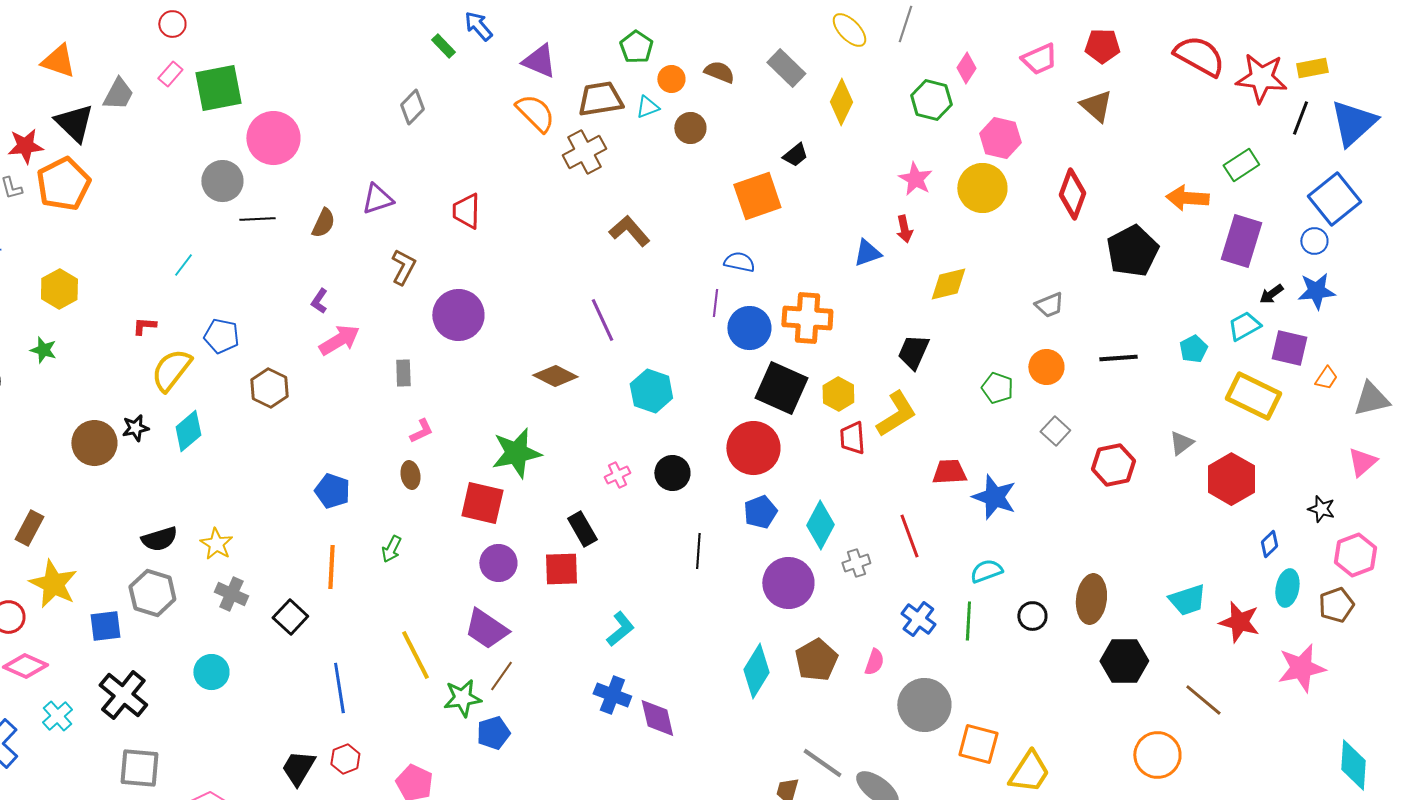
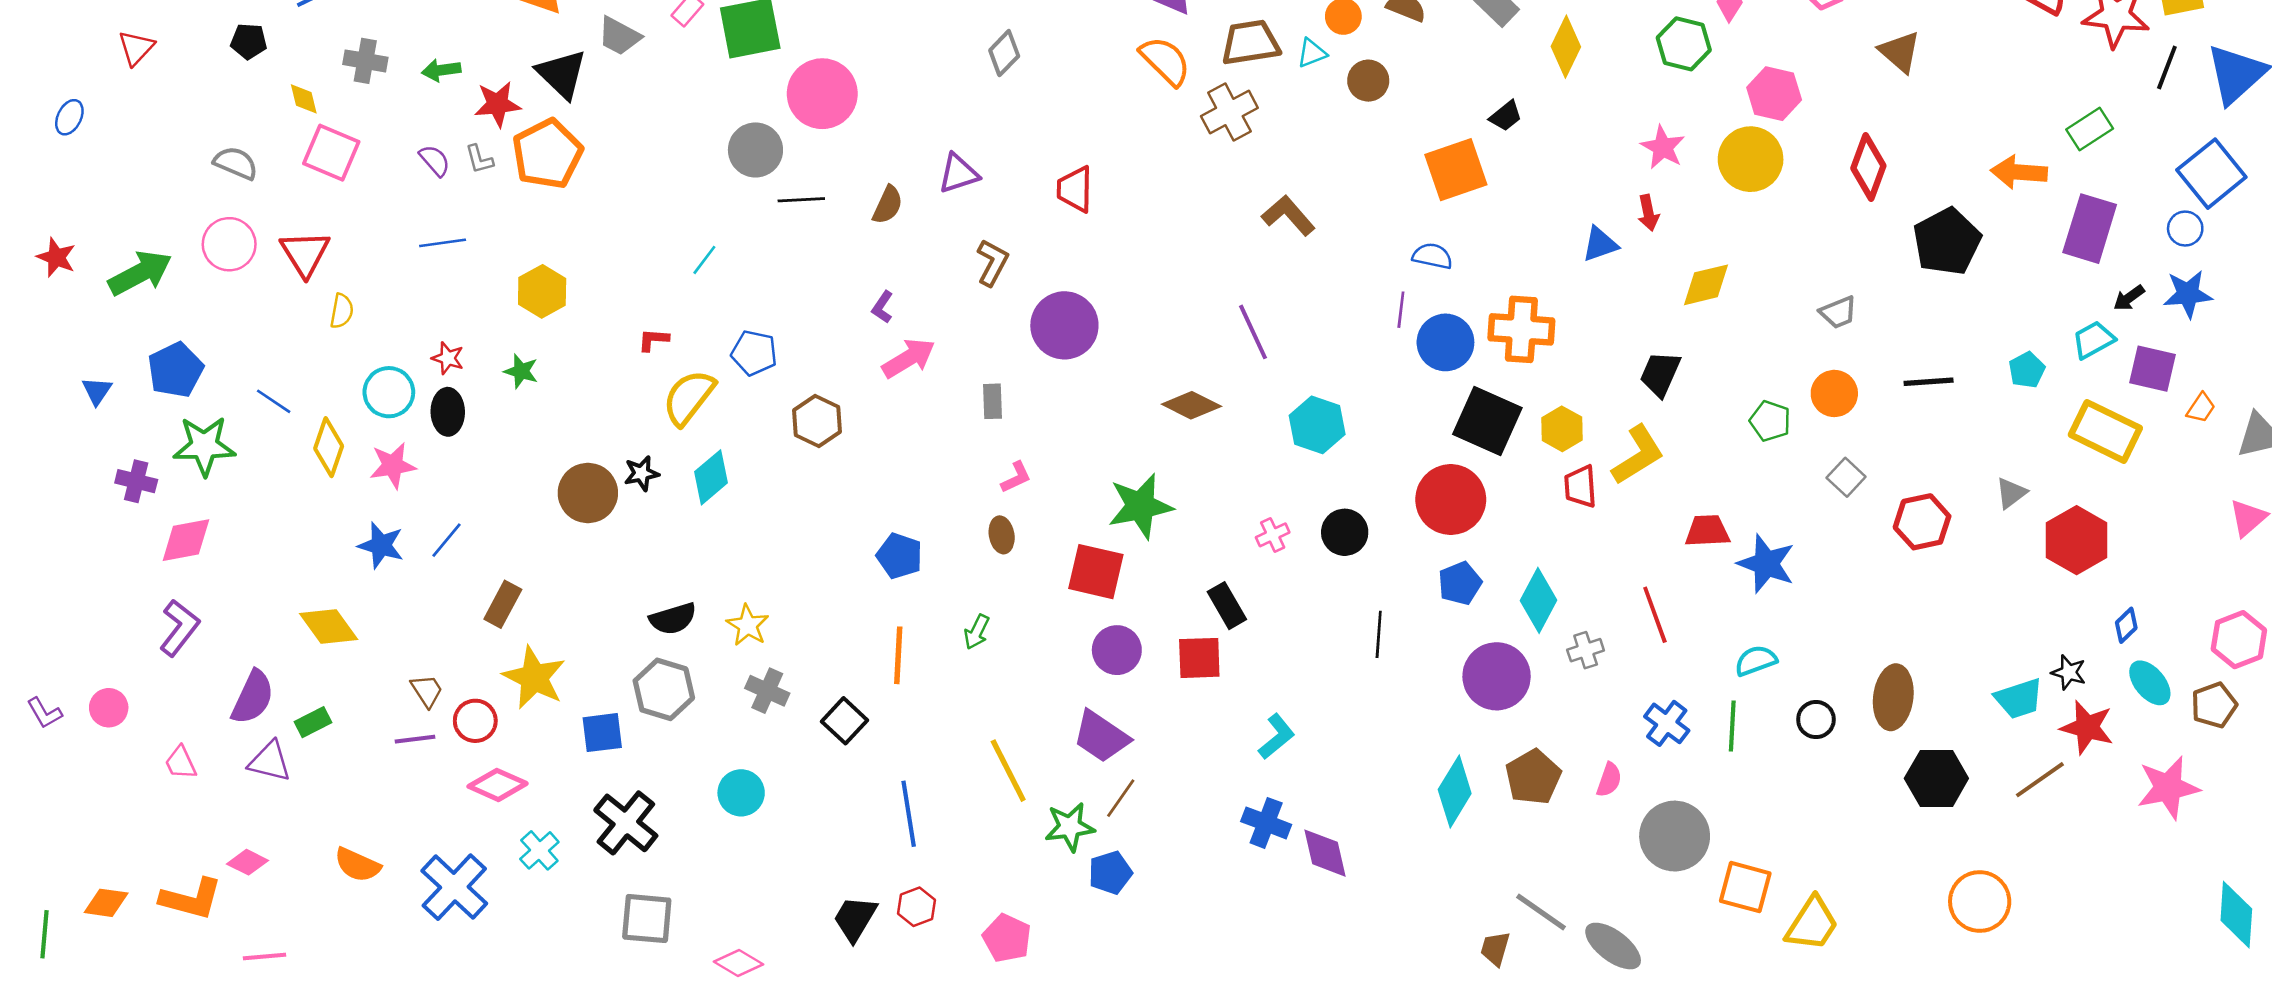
gray trapezoid: (118, 94) -> (619, 36), turned 90
black star: (1321, 509) -> (2069, 672), moved
cyan ellipse: (1287, 588) -> (2150, 683), turned -51
brown line: (1203, 700) -> (2040, 780), moved, turned -75

